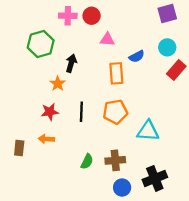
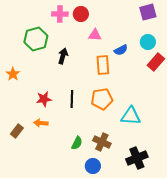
orange star: (58, 84) -> (13, 74), moved
brown rectangle: (19, 148) -> (17, 131), turned 32
brown cross: (115, 160) -> (102, 142), turned 30
blue circle: (122, 188) -> (93, 166), moved

